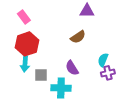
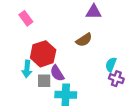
red hexagon: (27, 44) -> (43, 54), moved
purple semicircle: (72, 68) -> (57, 73), moved
purple cross: (108, 73) -> (116, 79), turned 32

